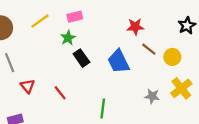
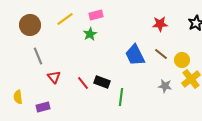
red star: (135, 27) -> (160, 24), moved
brown line: (149, 49) -> (161, 54), moved
yellow circle: (172, 57) -> (182, 60), moved
black rectangle: (81, 58) -> (102, 82), moved, turned -35

